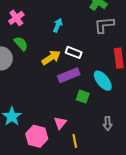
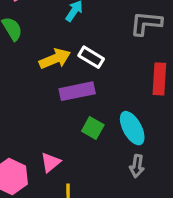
cyan ellipse: (103, 81) -> (132, 128), moved
gray arrow: (108, 123) -> (137, 166), moved

